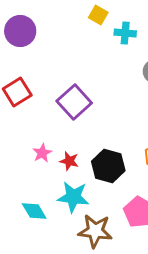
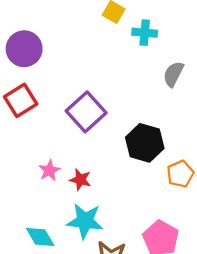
purple circle: (20, 31) -> (24, 49), moved
black hexagon: (108, 166) -> (145, 143), moved

